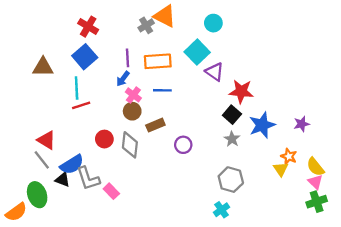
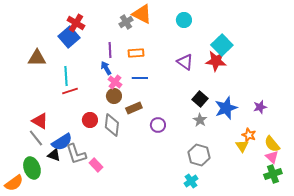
cyan square: (197, 52) -> (222, 45), moved
blue square: (85, 57) -> (69, 37), moved
orange rectangle: (158, 61) -> (136, 53), size x0.7
blue arrow: (123, 79) -> (106, 68), turned 112
red star: (241, 91) -> (216, 61), moved

